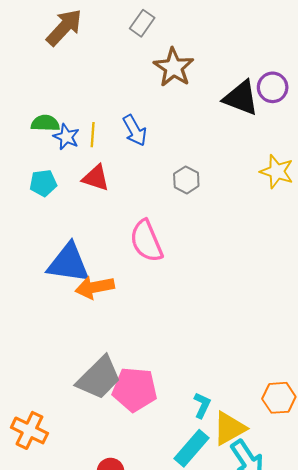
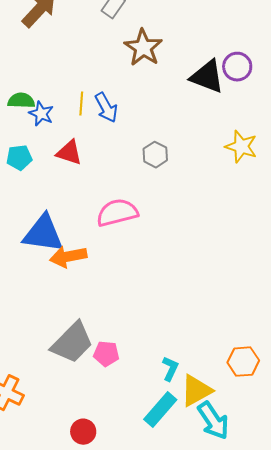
yellow line: (93, 135) -> (81, 104), moved
pink semicircle: (146, 241) -> (117, 213), turned 99
pink pentagon: (135, 389) -> (106, 354), size x0.6

